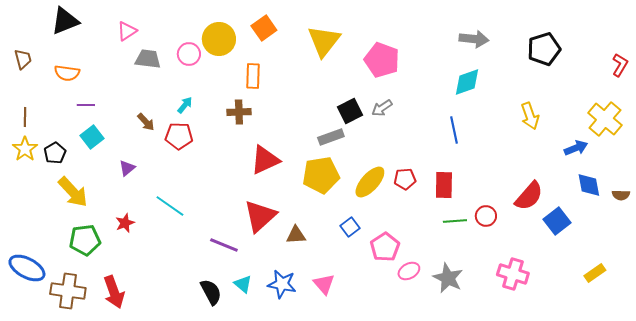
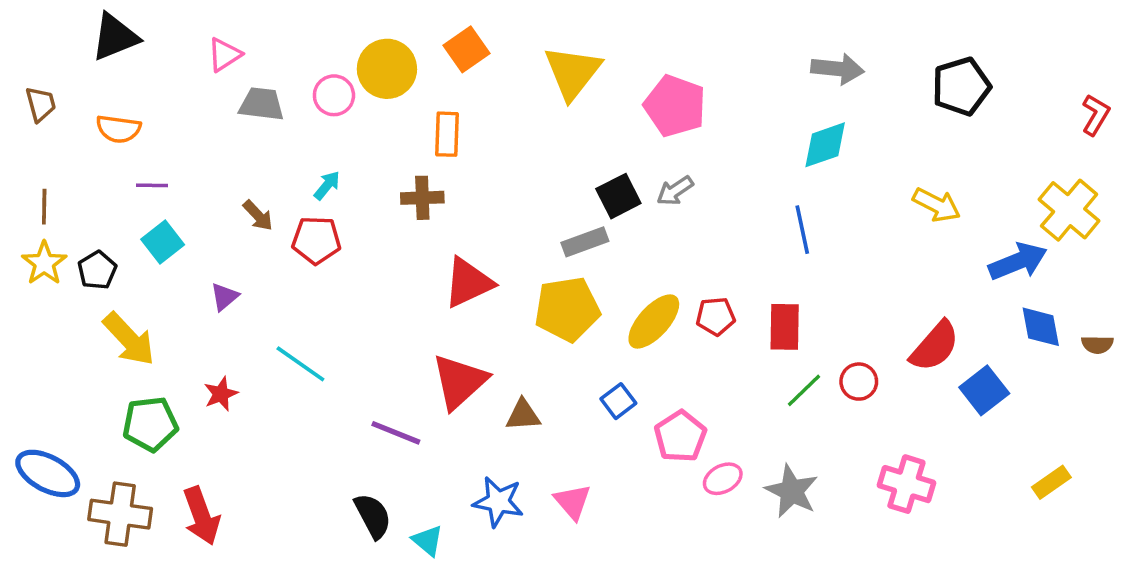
yellow arrow: (530, 116) -> (937, 205), turned -44
blue arrow: (576, 148) -> (1018, 261), size x1.4
green line: (455, 221) -> (804, 390), turned -40
cyan triangle: (243, 284) -> (428, 541), moved

